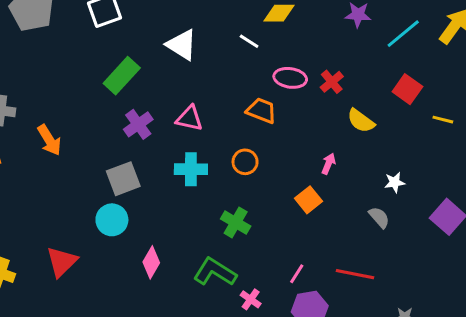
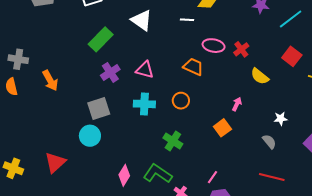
white line: (249, 41) -> (187, 20), turned -32
pink diamond: (151, 262) -> (124, 175), moved
red line: (355, 274) -> (272, 177), moved

